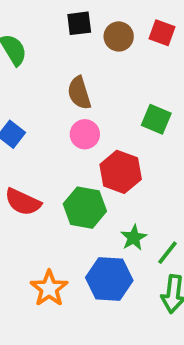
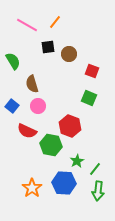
red square: (162, 33) -> (92, 71), moved
brown semicircle: (79, 93) -> (32, 84), moved
pink circle: (85, 134) -> (38, 106), moved
red semicircle: (23, 202) -> (27, 131), moved

